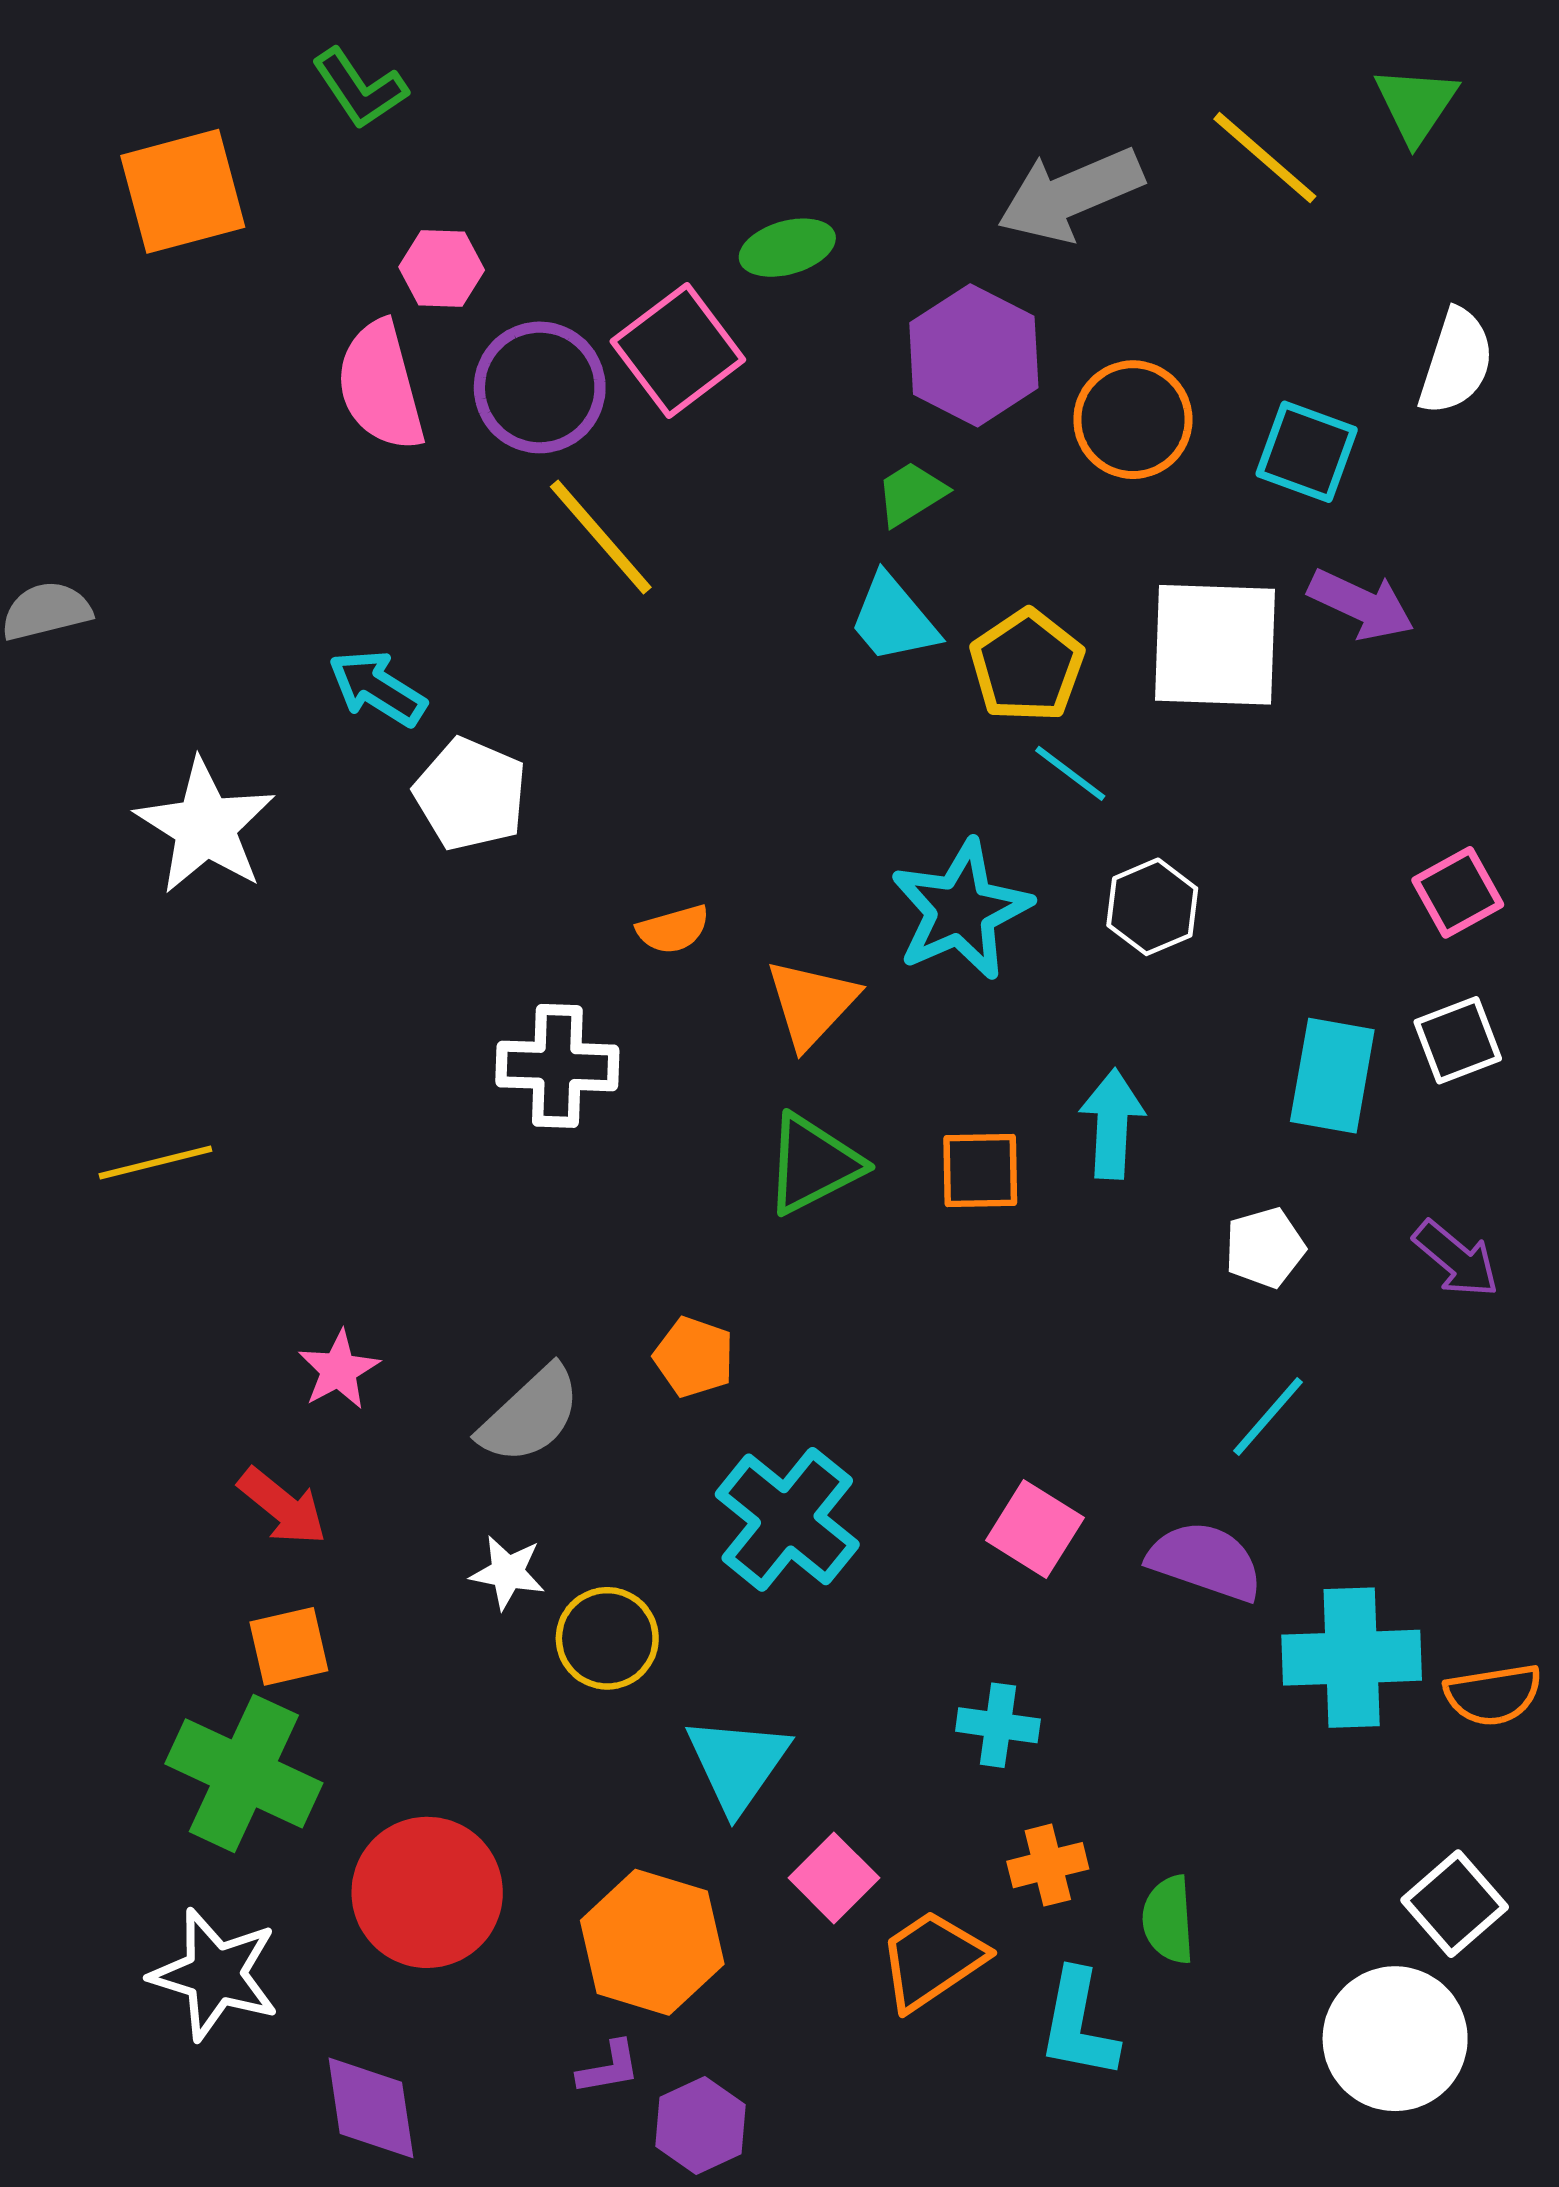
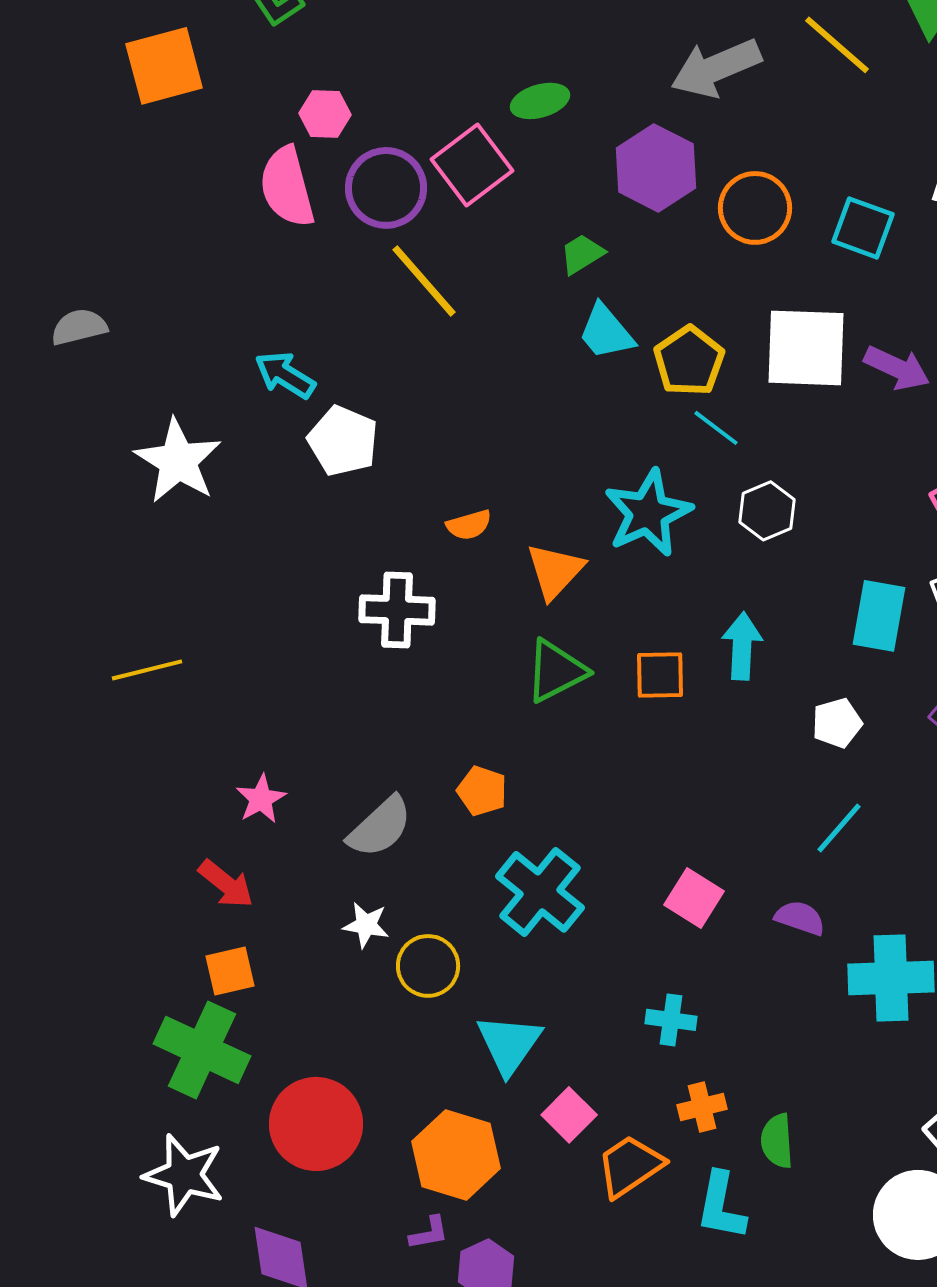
green trapezoid: (911, 494) -> (582, 254), moved
purple arrow: (1361, 605) -> (897, 368), moved
purple semicircle: (1205, 1561) -> (800, 918), size x0.7

